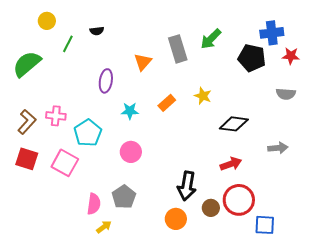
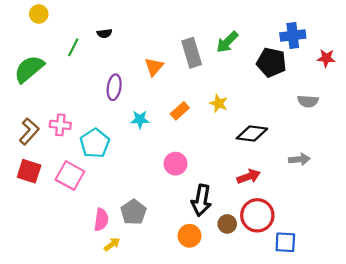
yellow circle: (47, 21) -> (39, 14), moved
red star: (291, 56) -> (326, 58), moved
pink circle: (131, 152) -> (175, 164), moved

